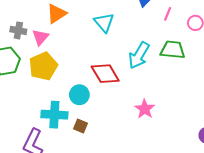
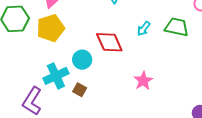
cyan arrow: (139, 55) -> (144, 29), size x0.6
cyan cross: (54, 115) -> (56, 76), turned -35

